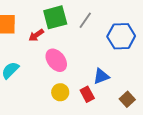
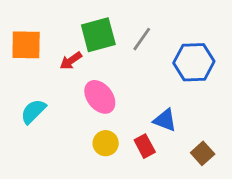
blue triangle: (101, 76) -> (165, 120), turned 42

